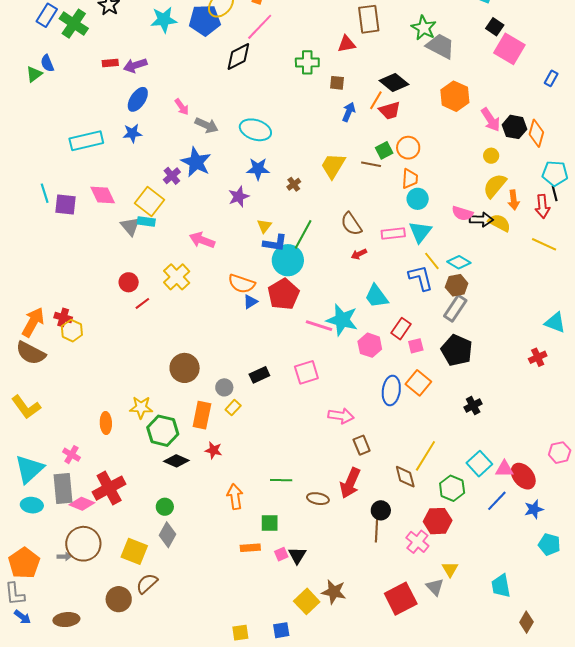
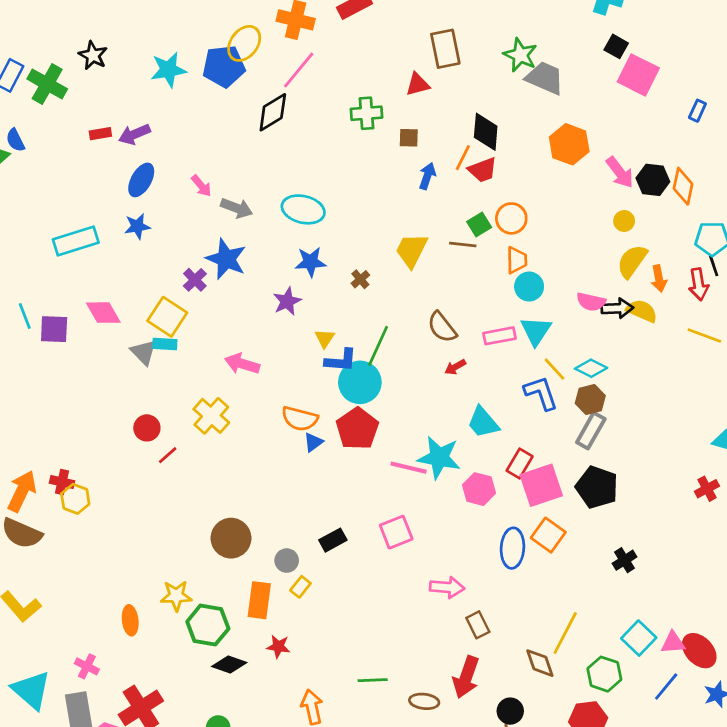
black diamond: (394, 82) -> (486, 132), turned 60
pink square: (416, 346) -> (541, 485), size x2.0
cyan triangle: (29, 469) -> (31, 690), turned -32

